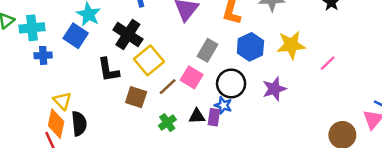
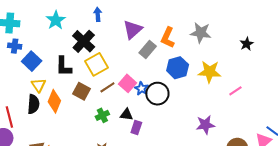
blue square: (76, 36) -> (32, 61), moved
gray rectangle: (207, 50) -> (148, 50), moved
purple star: (274, 89) -> (205, 125), moved
yellow triangle: (62, 101) -> (38, 85), moved
blue star: (223, 105) -> (141, 89), moved
purple rectangle: (214, 117) -> (136, 128), moved
orange diamond: (56, 124) -> (54, 101), moved

